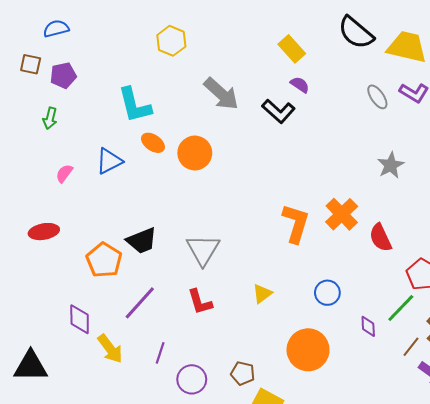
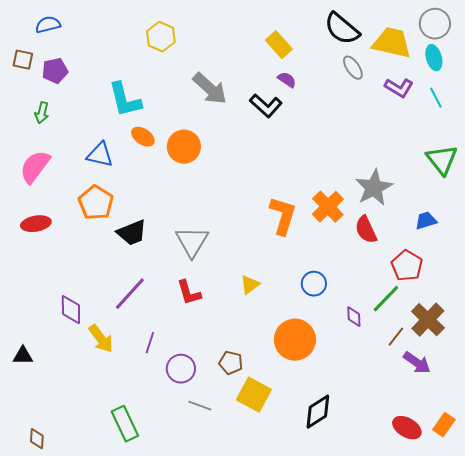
gray ellipse: (377, 97) -> (353, 68), moved
blue triangle: (109, 161) -> (100, 155), turned 40
gray star: (391, 165) -> (374, 188), moved, size x1.4
pink semicircle: (64, 173) -> (35, 167), moved, size x1.8
orange pentagon: (104, 260) -> (96, 203), moved
black triangle: (31, 366) -> (23, 356), size x0.6

